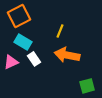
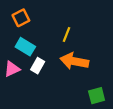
orange square: (19, 16) -> (21, 18), size x0.7
white rectangle: (34, 59) -> (38, 66), turned 64

